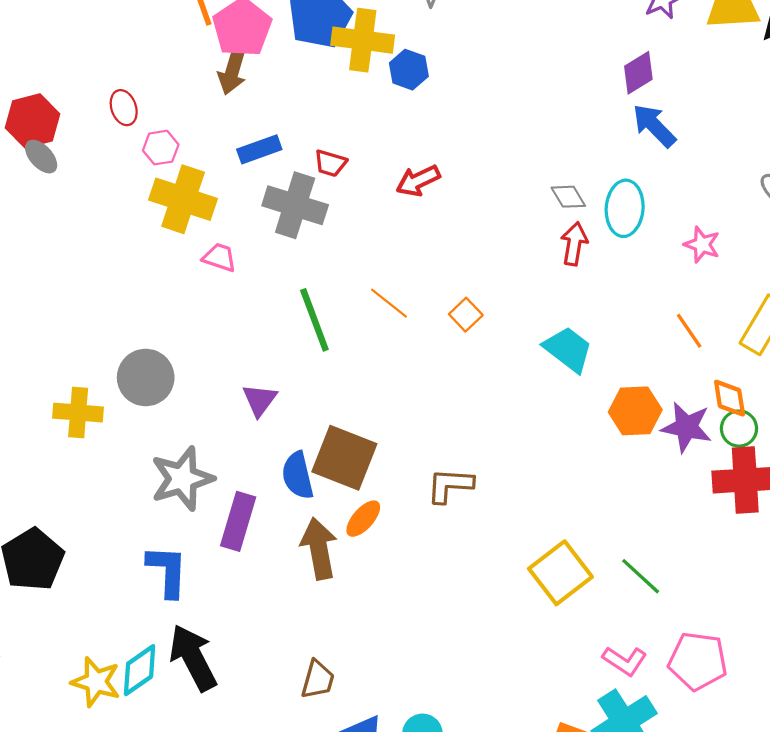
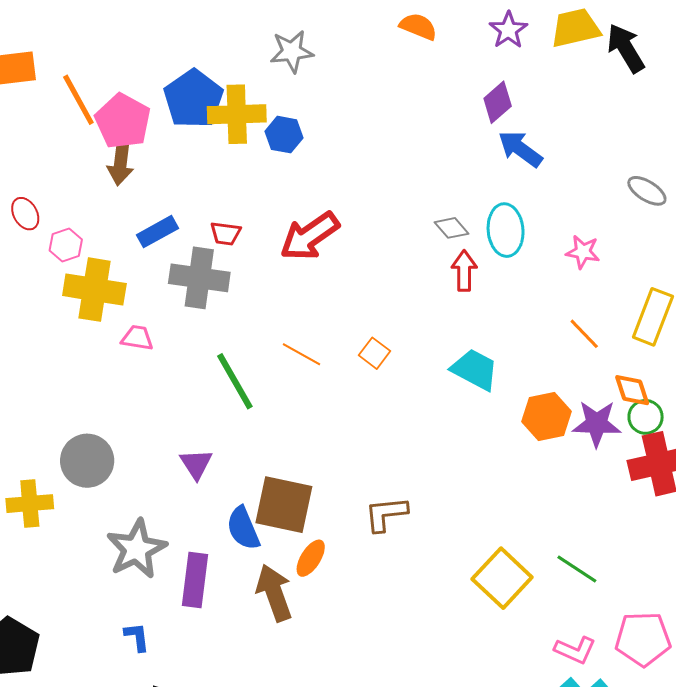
red arrow: (418, 181) -> (310, 236), size x1.5
blue L-shape: (167, 571) -> (137, 637), size x0.6

